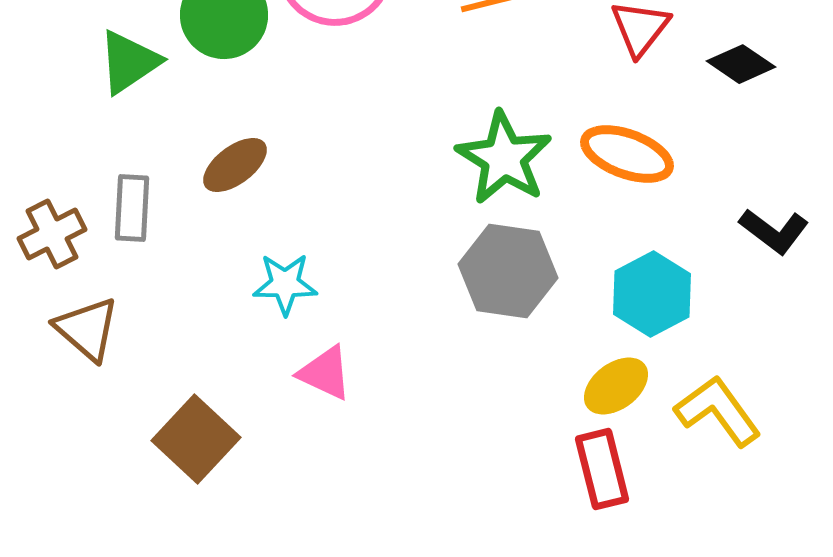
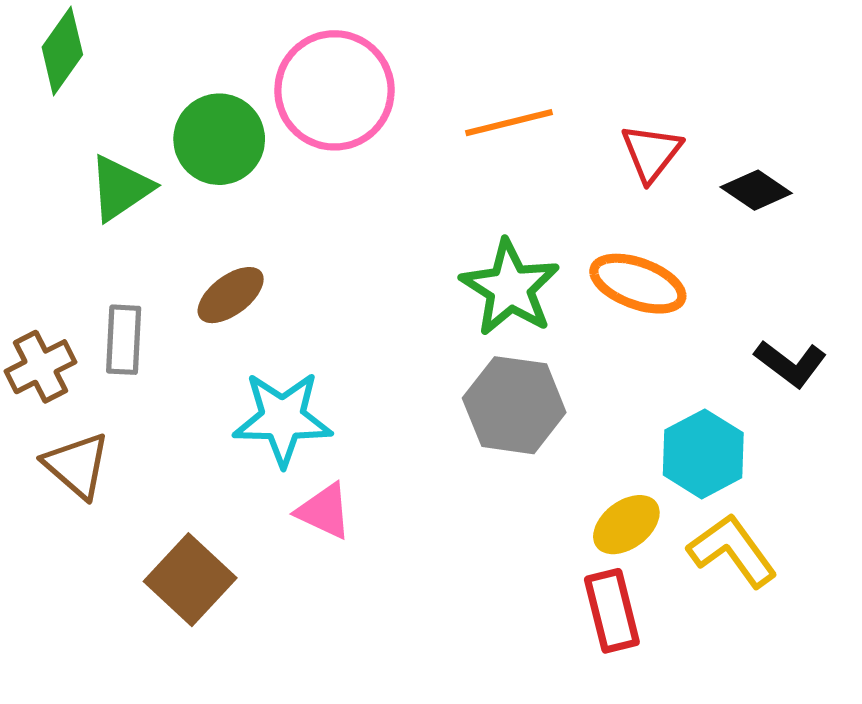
cyan star: (285, 284) -> (283, 419), size x1.5
cyan hexagon: (652, 294) -> (703, 454), moved

